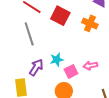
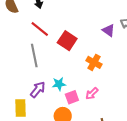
orange cross: (90, 23) -> (94, 62), moved
pink arrow: (90, 66) -> (92, 93), turned -40

